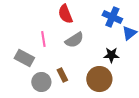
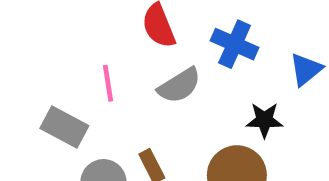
blue cross: (112, 17) -> (235, 44), moved

